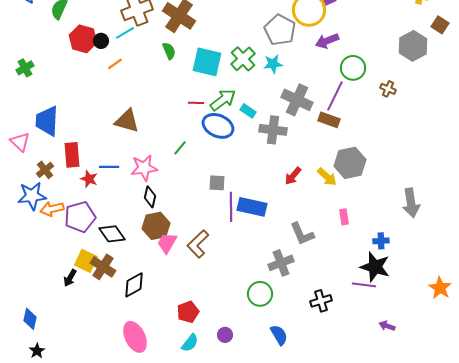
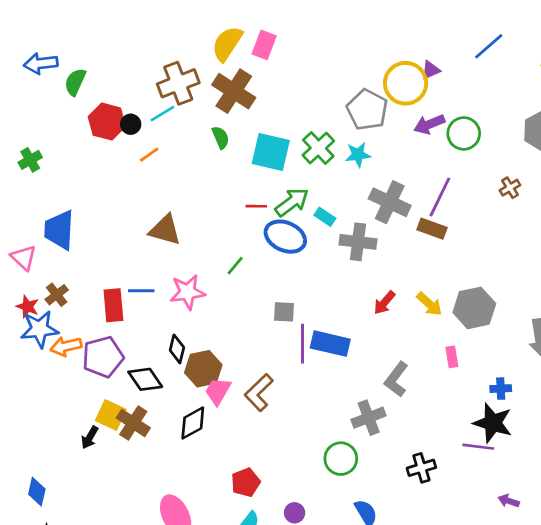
green circle: (353, 68) -> (464, 133), moved
brown cross: (388, 89) -> (510, 188), turned 35
red rectangle: (72, 155) -> (113, 305), moved
gray hexagon: (350, 163) -> (474, 308), moved
red star: (89, 179) -> (28, 307), moved
black diamond: (150, 197) -> (177, 349), moved
gray L-shape: (302, 234) -> (396, 379), turned 60
black diamond: (134, 285) -> (193, 423), moved

